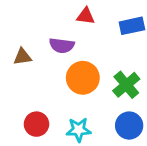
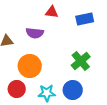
orange circle: (83, 78) -> (30, 66), moved
blue circle: (129, 126) -> (73, 90), moved

